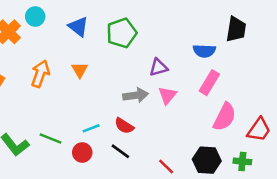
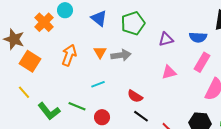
purple triangle: (158, 67) -> (166, 39), moved
gray arrow: (136, 95) -> (121, 55), moved
pink triangle: (167, 95) -> (169, 72), turned 35
cyan line: (91, 128) -> (98, 84), moved
black line: (120, 151) -> (141, 116), moved

